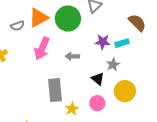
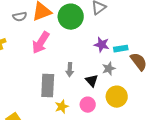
brown semicircle: (137, 23) -> (139, 62), moved
gray arrow: (72, 56) -> (70, 70), moved, turned -96

